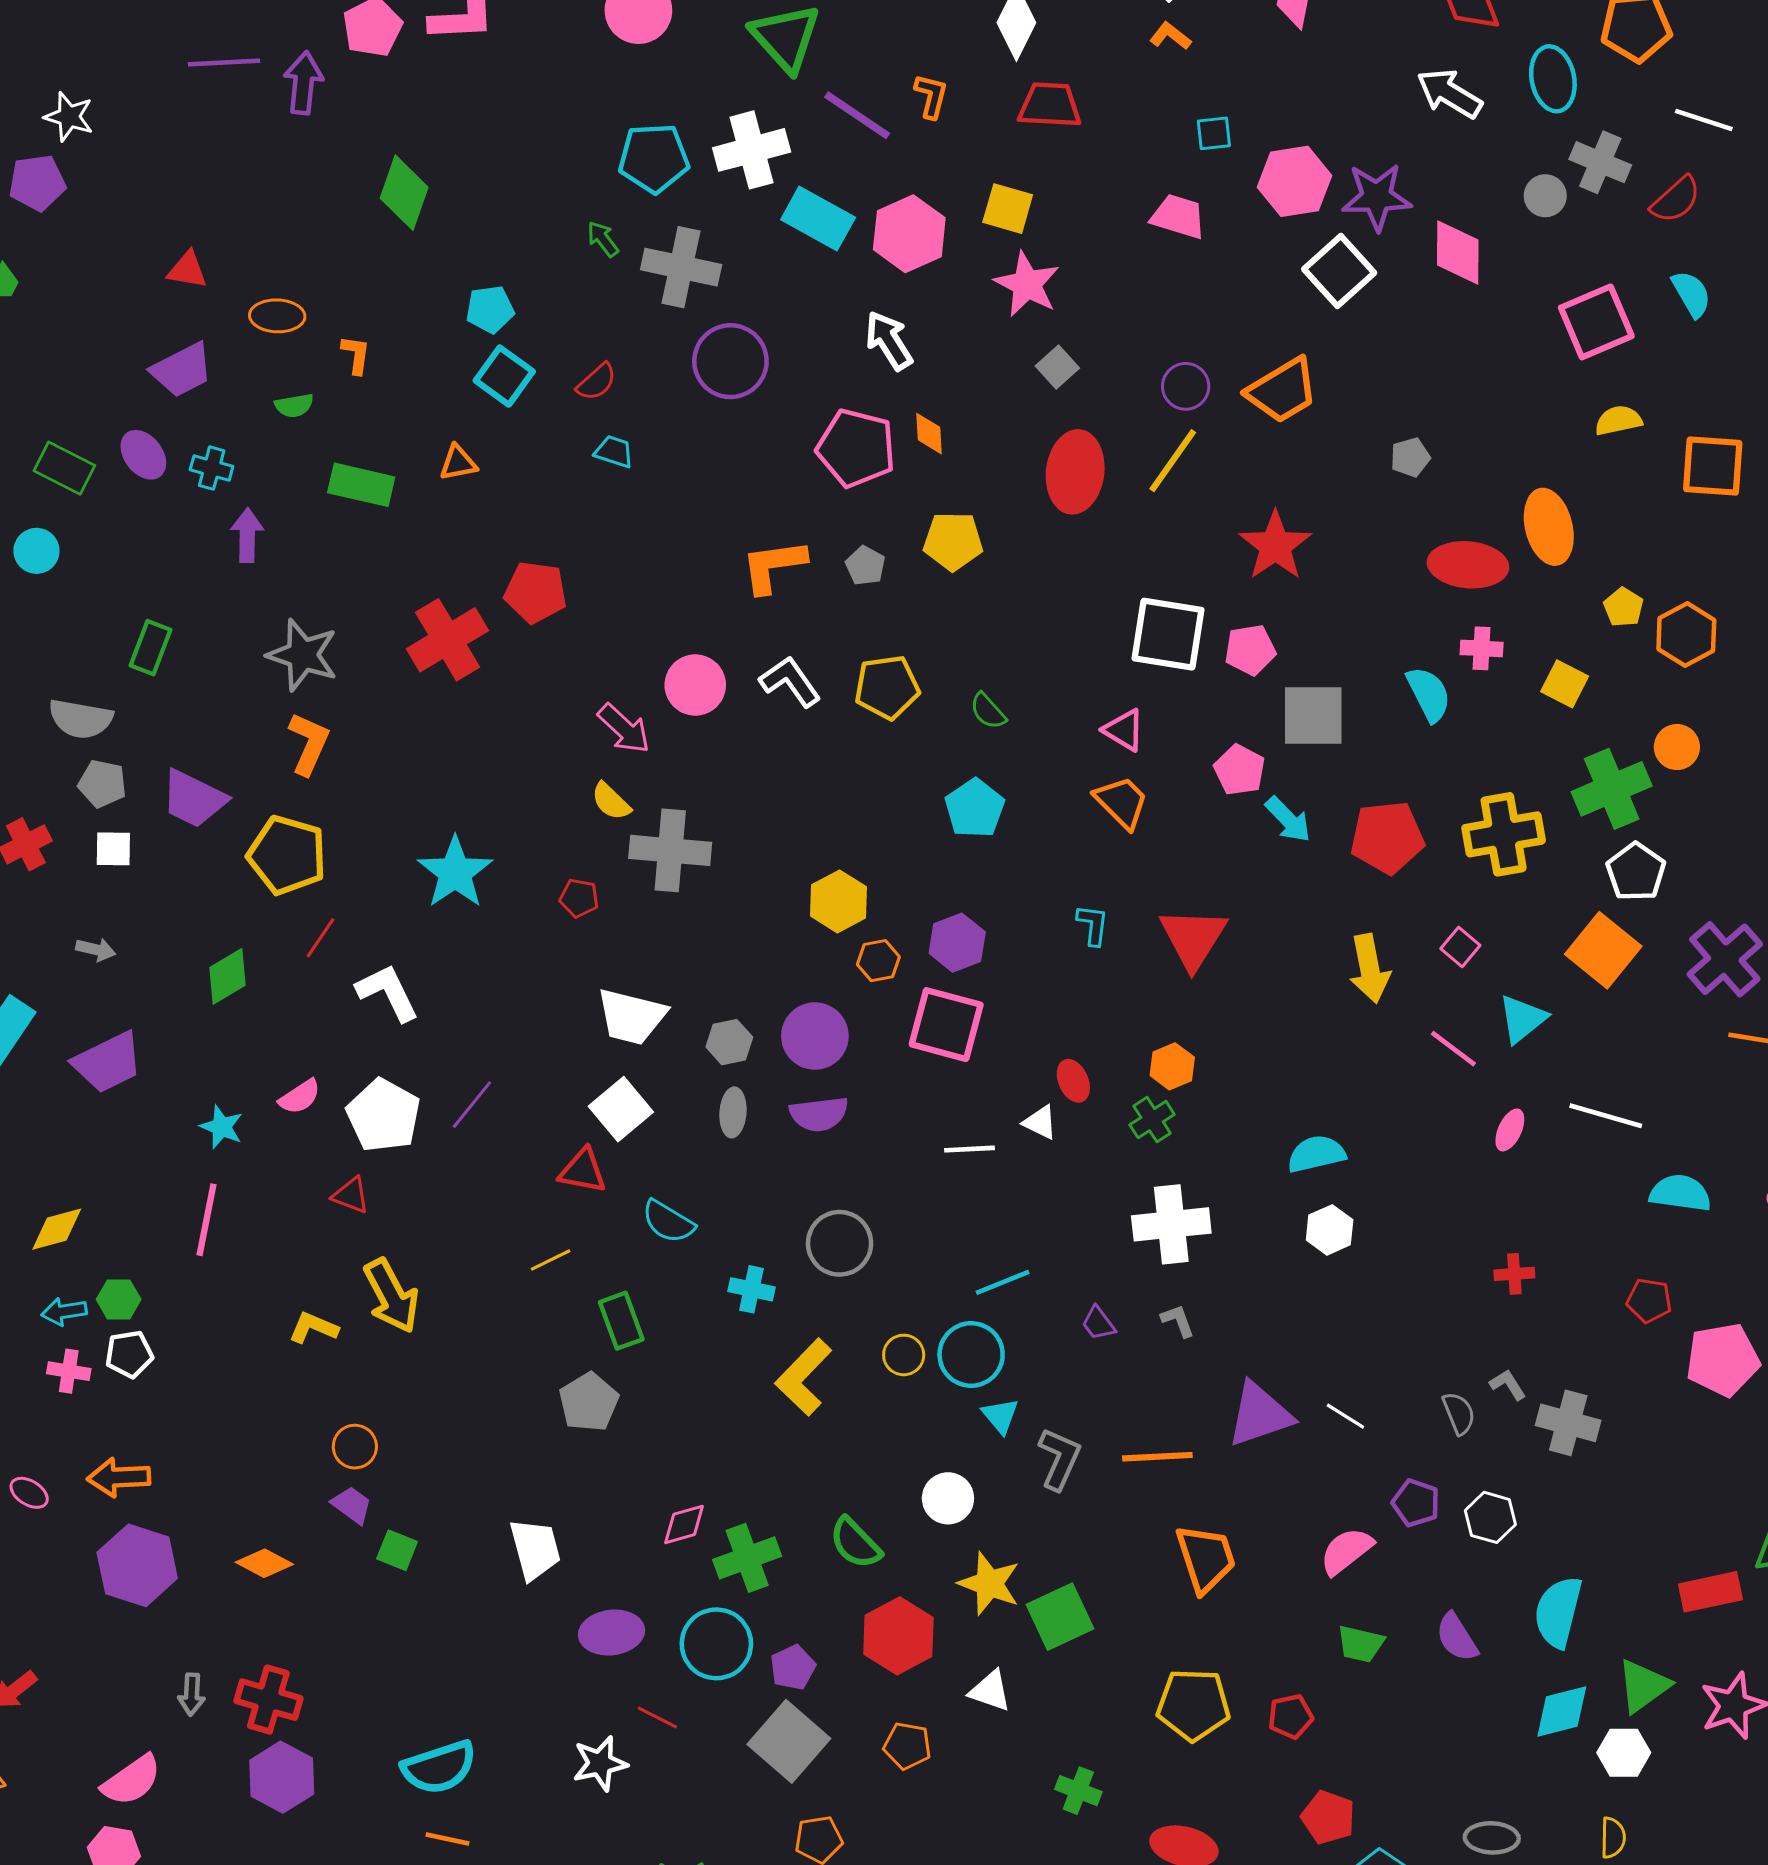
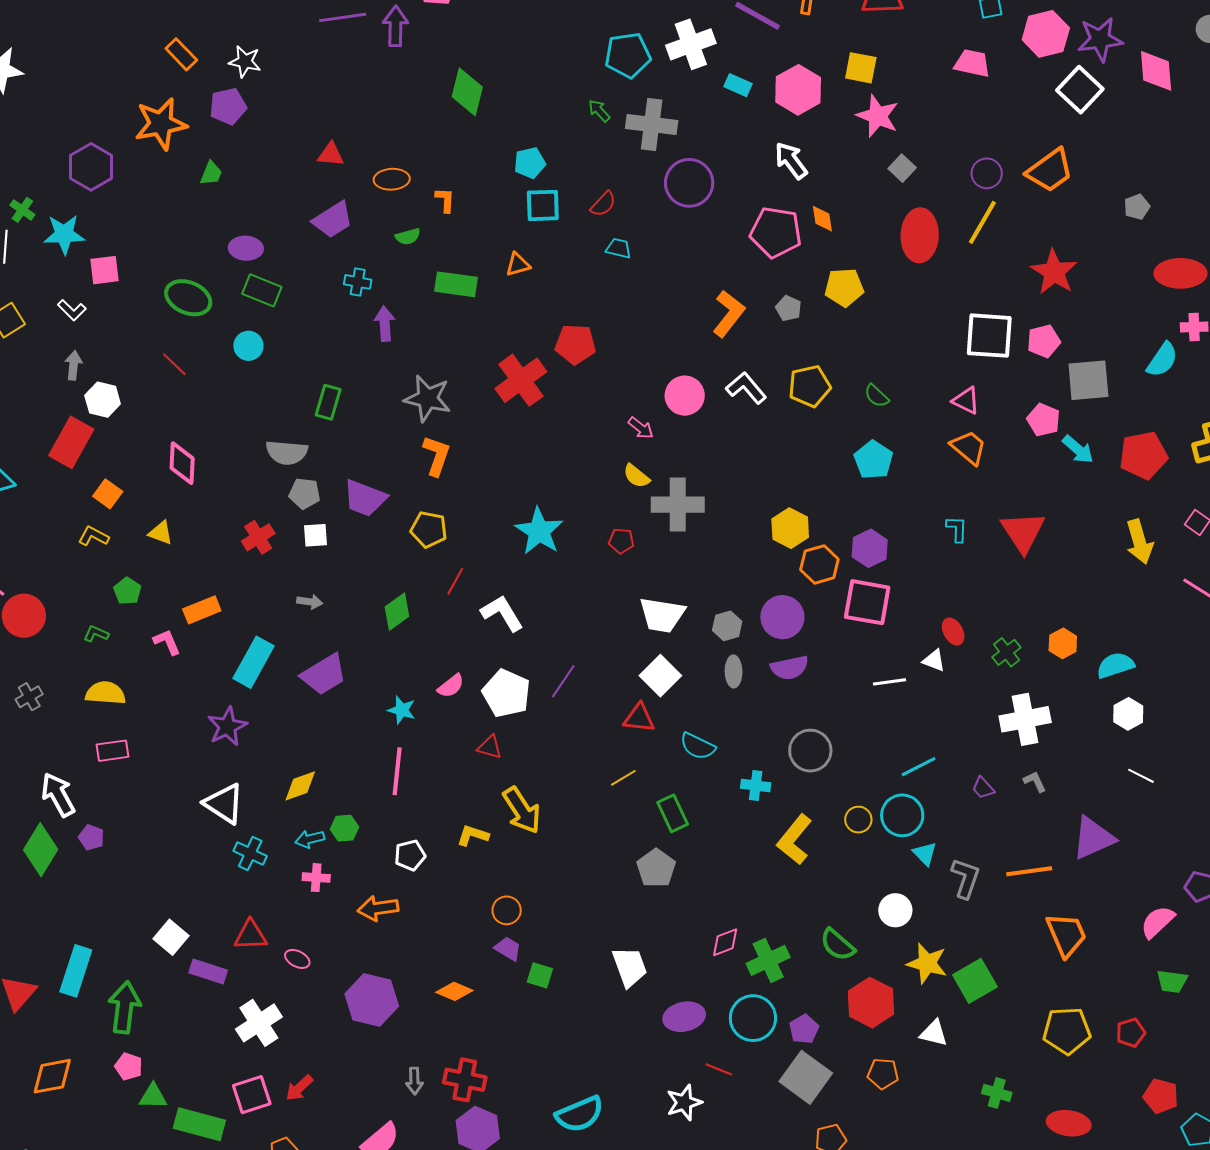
cyan rectangle: (818, 219) -> (738, 85), size x0.6
cyan square: (504, 376) -> (543, 205), turned -33
purple ellipse: (143, 455) -> (246, 248), moved, turned -44
orange L-shape: (773, 566) -> (729, 314), turned 141
cyan semicircle: (1429, 694) -> (1162, 360), turned 66
pink arrow: (624, 729) -> (641, 428), size x0.7
yellow pentagon: (287, 855) -> (429, 529), size x0.7
orange hexagon: (878, 961) -> (819, 564), size x1.4
orange hexagon: (1172, 1066) -> (1063, 643), moved
white pentagon: (129, 1354) -> (410, 855), moved
white line: (1345, 1416) -> (1141, 776), moved
orange arrow: (119, 1477) -> (378, 908), moved

